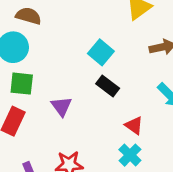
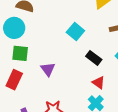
black rectangle: (108, 86) -> (94, 58), moved

